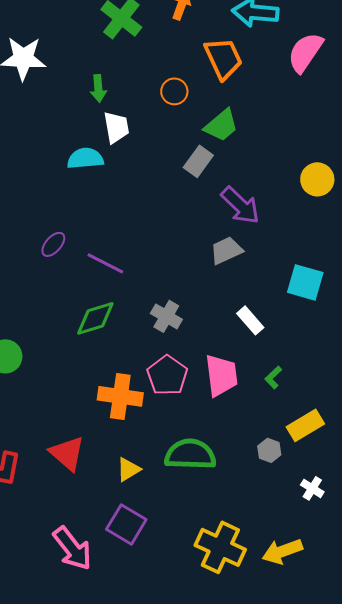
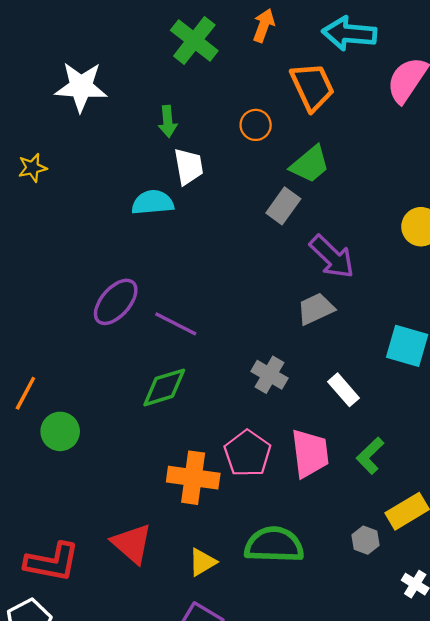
purple ellipse: (53, 244) -> (116, 302), size x1.6
gray cross: (166, 316) -> (269, 375), moved
green L-shape: (273, 377) -> (370, 456), size x1.4

